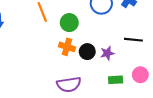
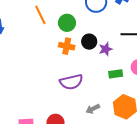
black circle: (87, 52) -> (89, 42), moved

